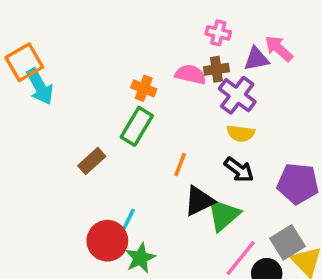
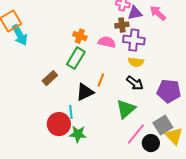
purple triangle: (256, 59) -> (135, 13), moved
pink semicircle: (190, 74) -> (107, 42), moved
purple cross: (237, 95) -> (134, 40), turned -30
black triangle: (199, 201) -> (85, 92), moved
cyan line: (128, 220) -> (71, 112), turned -32
green star: (140, 258) -> (78, 134), turned 30

